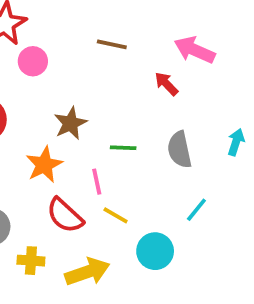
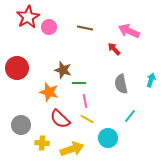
pink circle: (33, 61) -> (49, 27), moved
brown star: (70, 123) -> (63, 70), turned -30
green line: (123, 148) -> (79, 83), moved
orange star: (44, 165) -> (49, 92), turned -30
pink line: (97, 182) -> (85, 101), moved

